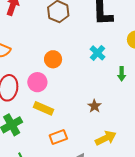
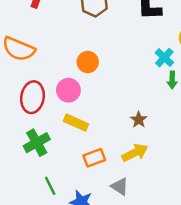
cyan cross: (98, 53) -> (164, 58), moved
yellow arrow: (106, 138) -> (135, 153), moved

